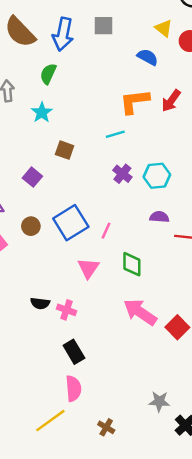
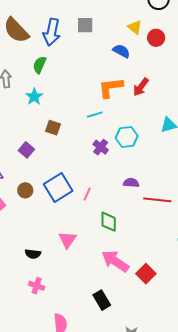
cyan hexagon: (157, 176) -> (127, 137), moved
pink triangle: (88, 268) -> (67, 240), moved
pink cross: (67, 310) -> (37, 286), moved
black rectangle: (74, 352) -> (102, 300), moved

